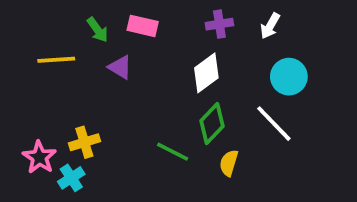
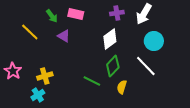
white arrow: (270, 26) -> (144, 14), size x1.5
yellow line: (56, 60) -> (30, 32), turned 48
pink star: (39, 157) -> (13, 71), moved

